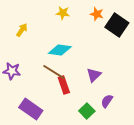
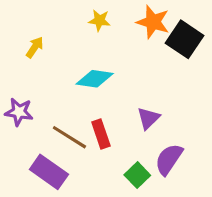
orange star: (97, 14) -> (153, 22), size x1.5
brown line: (54, 72) -> (69, 137), moved
purple semicircle: (107, 101) -> (169, 159), size x1.5

